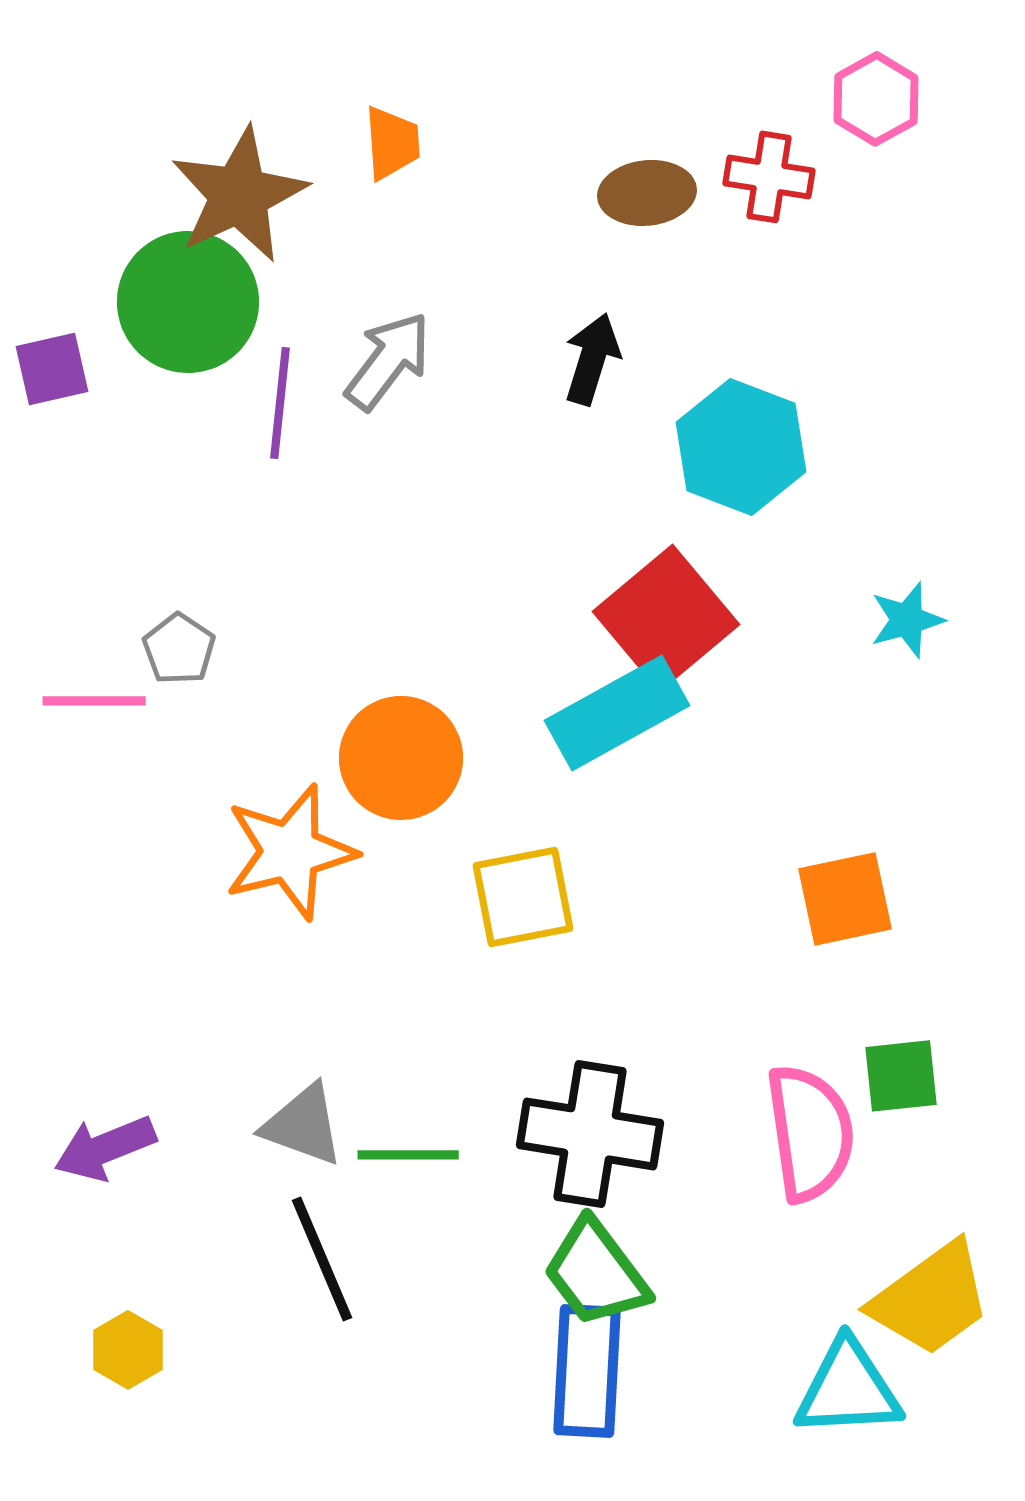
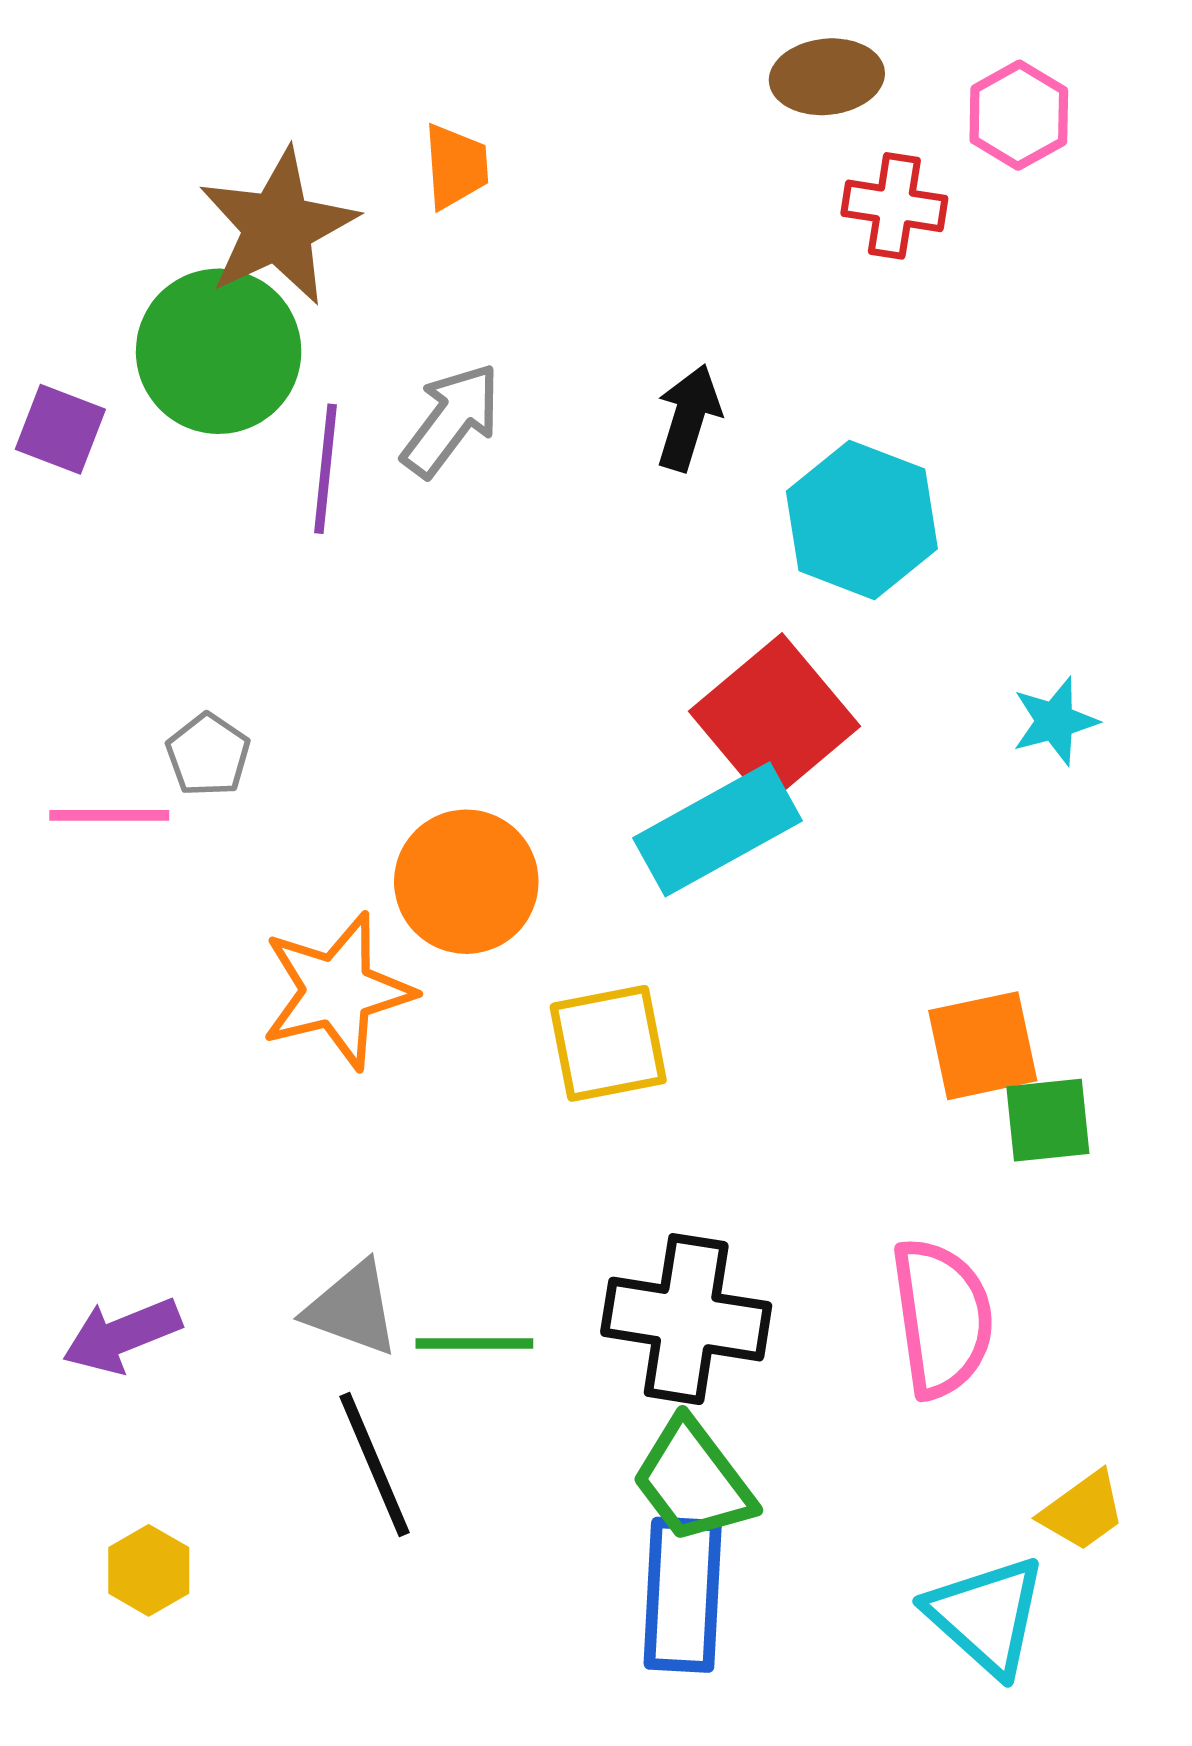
brown ellipse: (647, 193) -> (827, 77), moved
purple square: (52, 369) -> (60, 429), turned 34
green square: (901, 1076) -> (1048, 1120), moved
yellow trapezoid: (931, 1299) -> (1083, 1511), size x0.6
cyan triangle: (848, 1389) -> (986, 1616), turned 45

